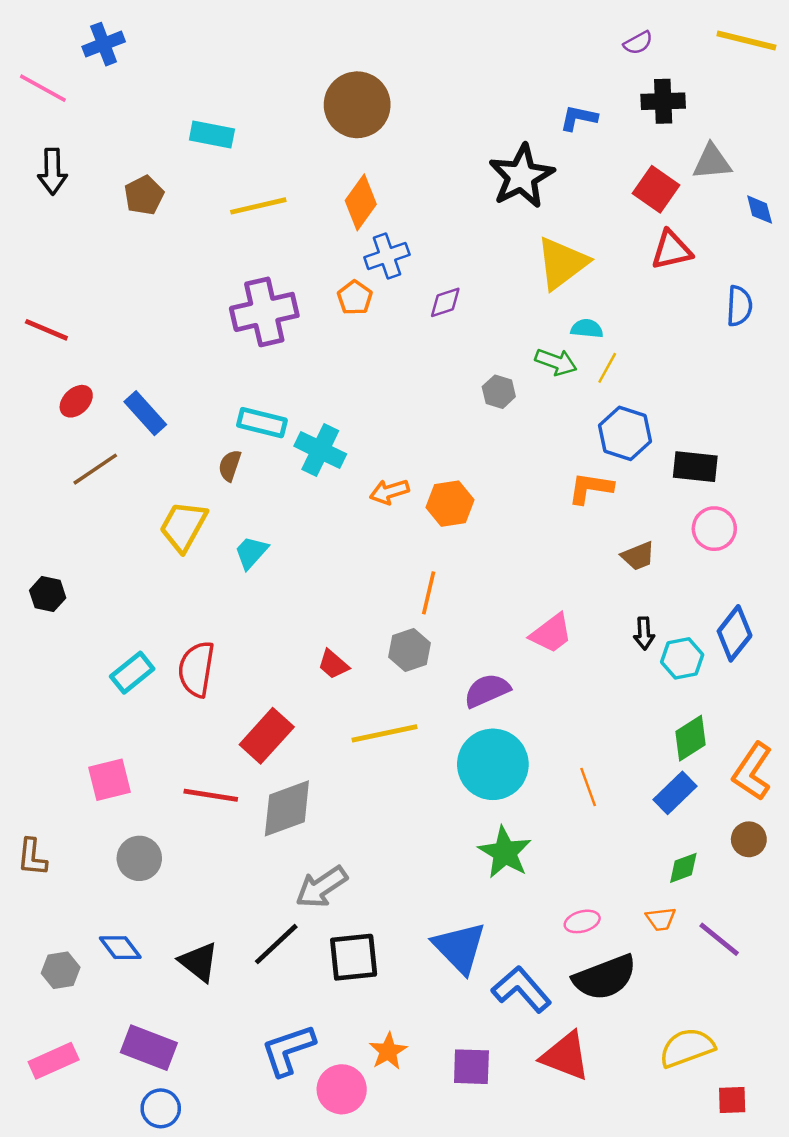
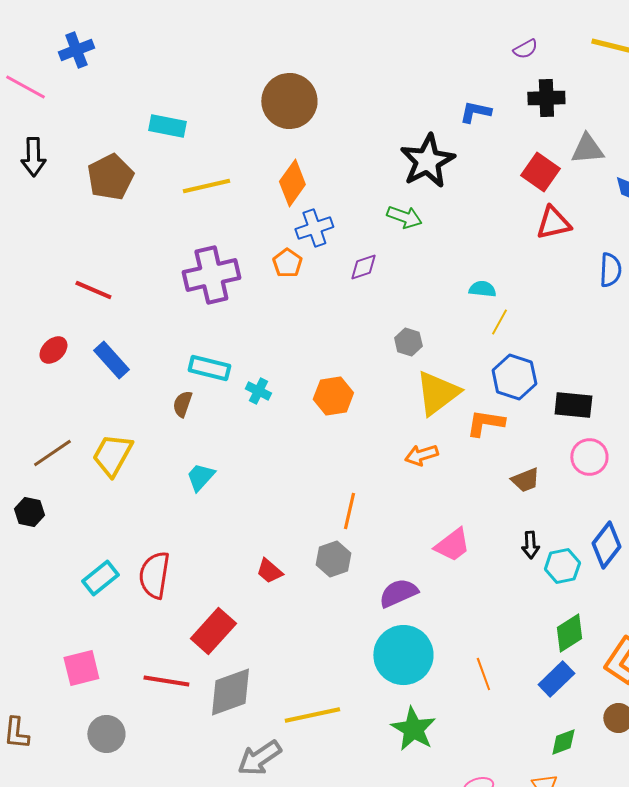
brown pentagon: (144, 195) -> (110, 177), size x1.4
yellow triangle: (562, 263) -> (437, 393), moved
red line: (46, 330) -> (93, 290), moved
green arrow: (556, 362) -> (404, 217), moved
cyan cross: (320, 450) -> (258, 391), size x0.6
brown line: (95, 469) -> (52, 453), moved
orange arrow: (389, 492) -> (421, 455), moved
orange hexagon: (450, 504) -> (333, 396), moved
yellow trapezoid: (183, 526) -> (112, 455), moved
yellow line: (385, 733) -> (312, 715), moved

